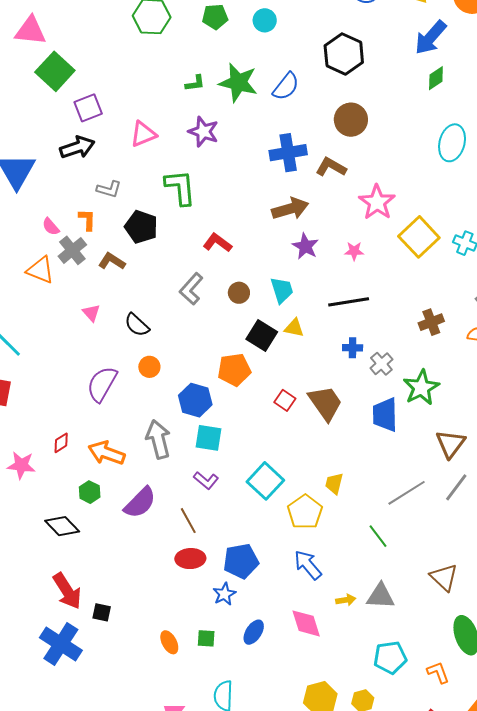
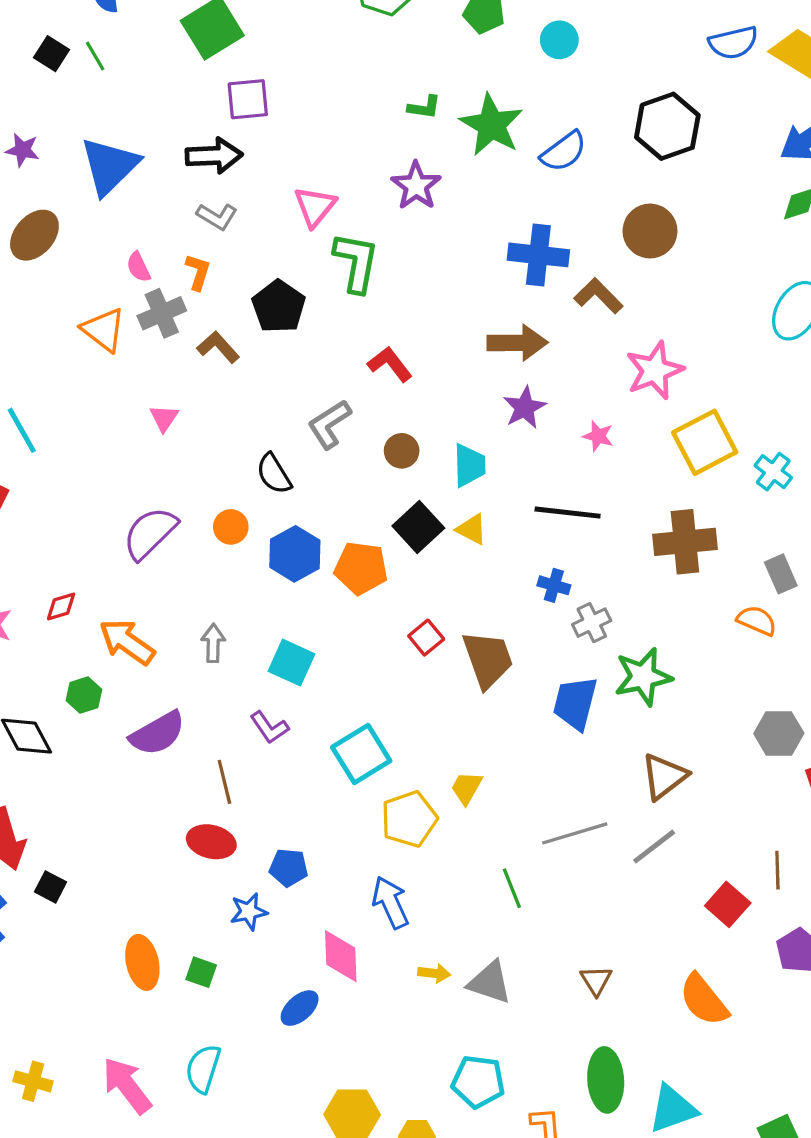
pink triangle: (143, 134) -> (315, 207), moved, turned -44
gray L-shape: (109, 189) -> (217, 216), moved
brown cross: (431, 322) -> (685, 542), moved, size x1.5
black semicircle: (137, 325) -> (274, 474), moved
blue hexagon: (195, 400) -> (295, 554), moved
gray arrow: (158, 439) -> (213, 643), size x0.6
blue pentagon: (241, 561) -> (289, 868), size x0.7
brown triangle: (444, 577) -> (596, 980), size x0.7
pink diamond: (306, 623) -> (341, 956), moved
blue ellipse: (254, 632) -> (300, 1008), moved
orange ellipse: (169, 642) -> (142, 962), size x1.4

